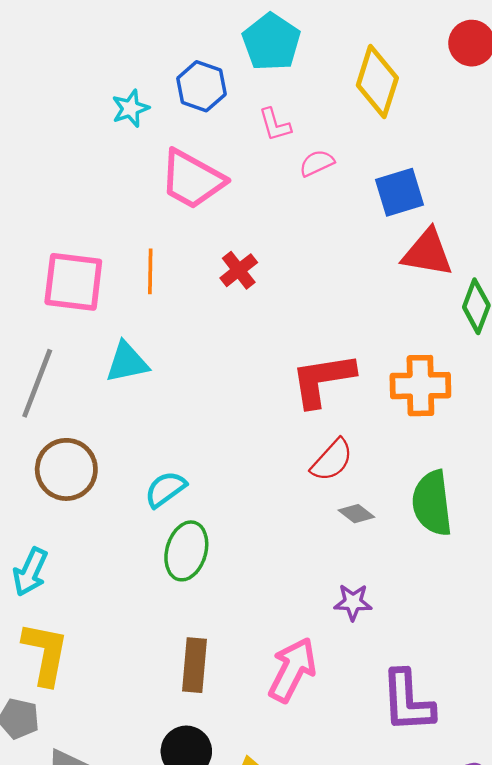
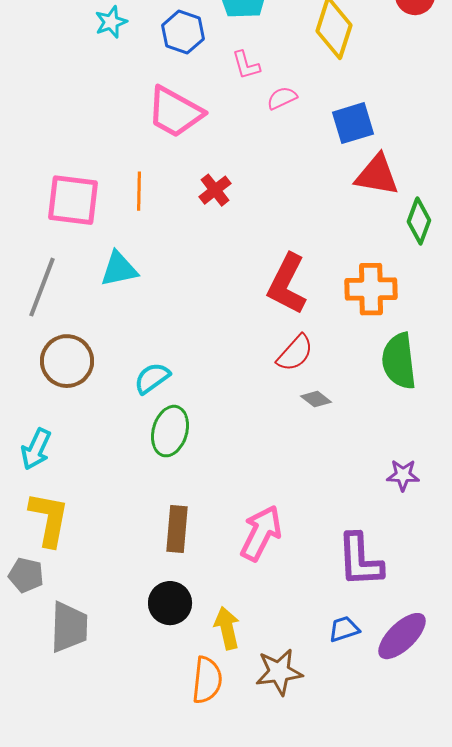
cyan star: (130, 108) -> (111, 22), moved
red L-shape: (323, 380) -> (287, 284), turned -54
green semicircle: (432, 503) -> (399, 361), moved
purple star: (353, 602) -> (403, 475), moved

